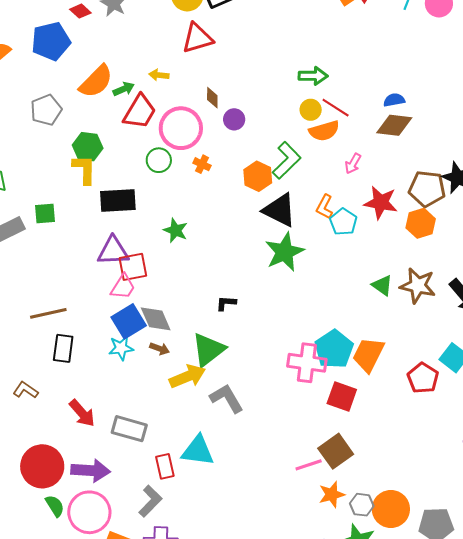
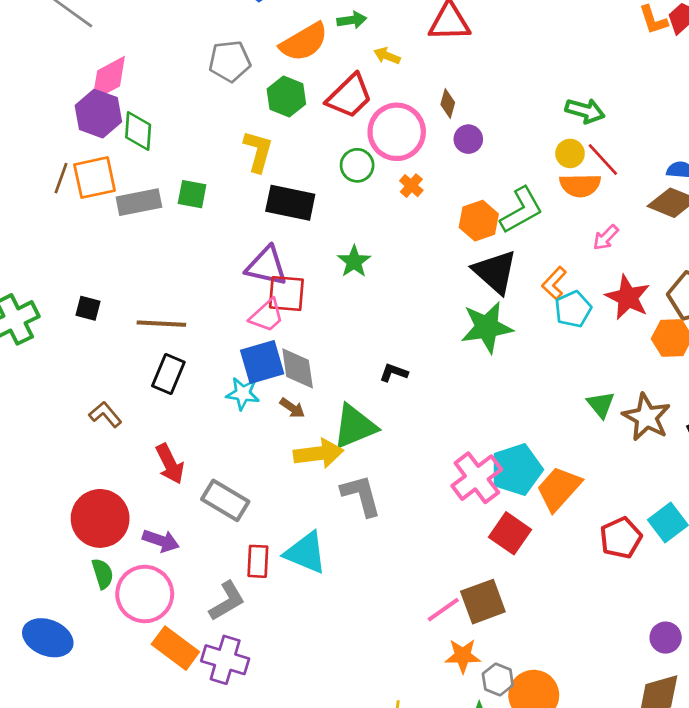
green arrow: (124, 89) -> (352, 20), moved
green hexagon: (88, 147) -> (286, 96), moved
pink cross: (307, 363) -> (477, 478), turned 30
pink line: (309, 465) -> (443, 610), turned -32
purple arrow: (91, 471) -> (161, 541), size x0.7

